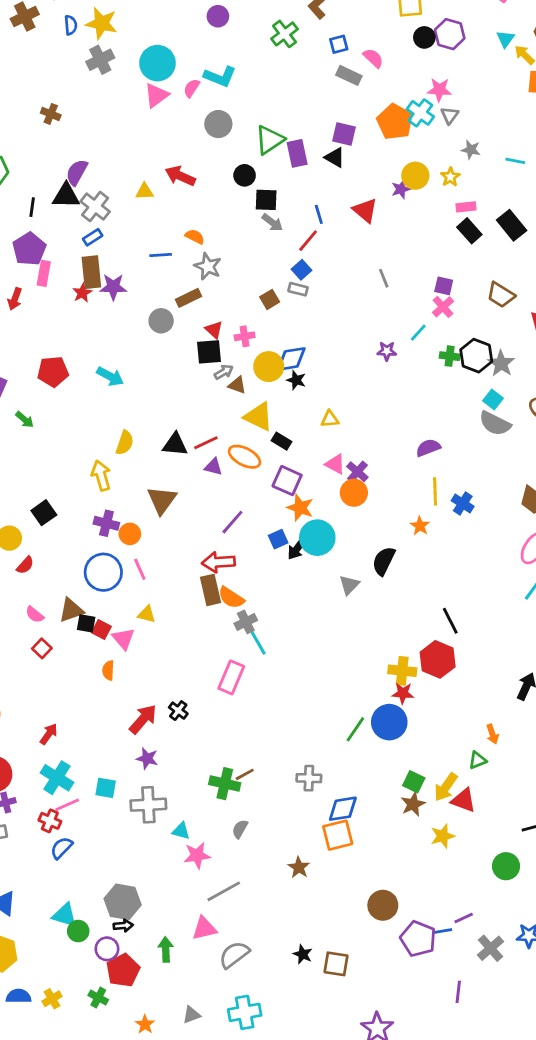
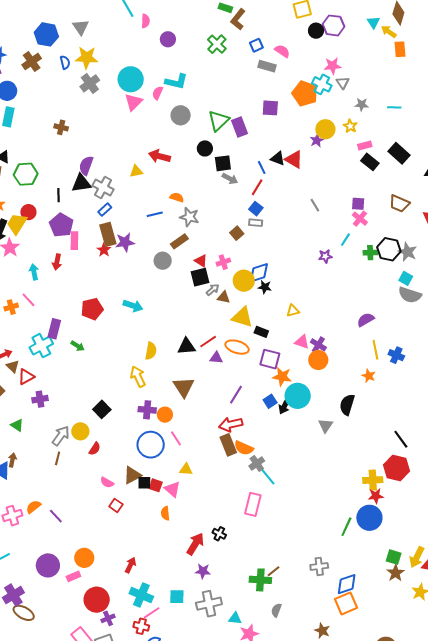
black triangle: (335, 157) -> (278, 158), moved

